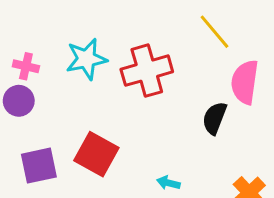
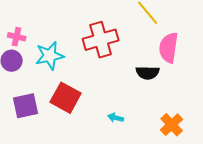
cyan star: (86, 59) -> (50, 56), moved
black semicircle: (215, 118) -> (148, 73), turned -110

